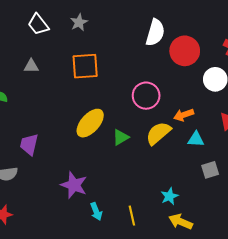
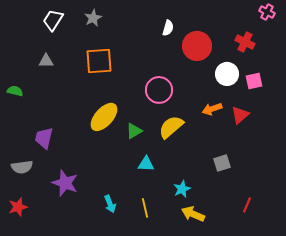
white trapezoid: (38, 24) -> (53, 20), turned 70
white semicircle: (155, 33) -> (168, 28), size x0.6
orange arrow: (184, 115) -> (212, 109), moved
cyan triangle: (196, 139) -> (146, 164), moved
purple star: (74, 185) -> (65, 183), moved

